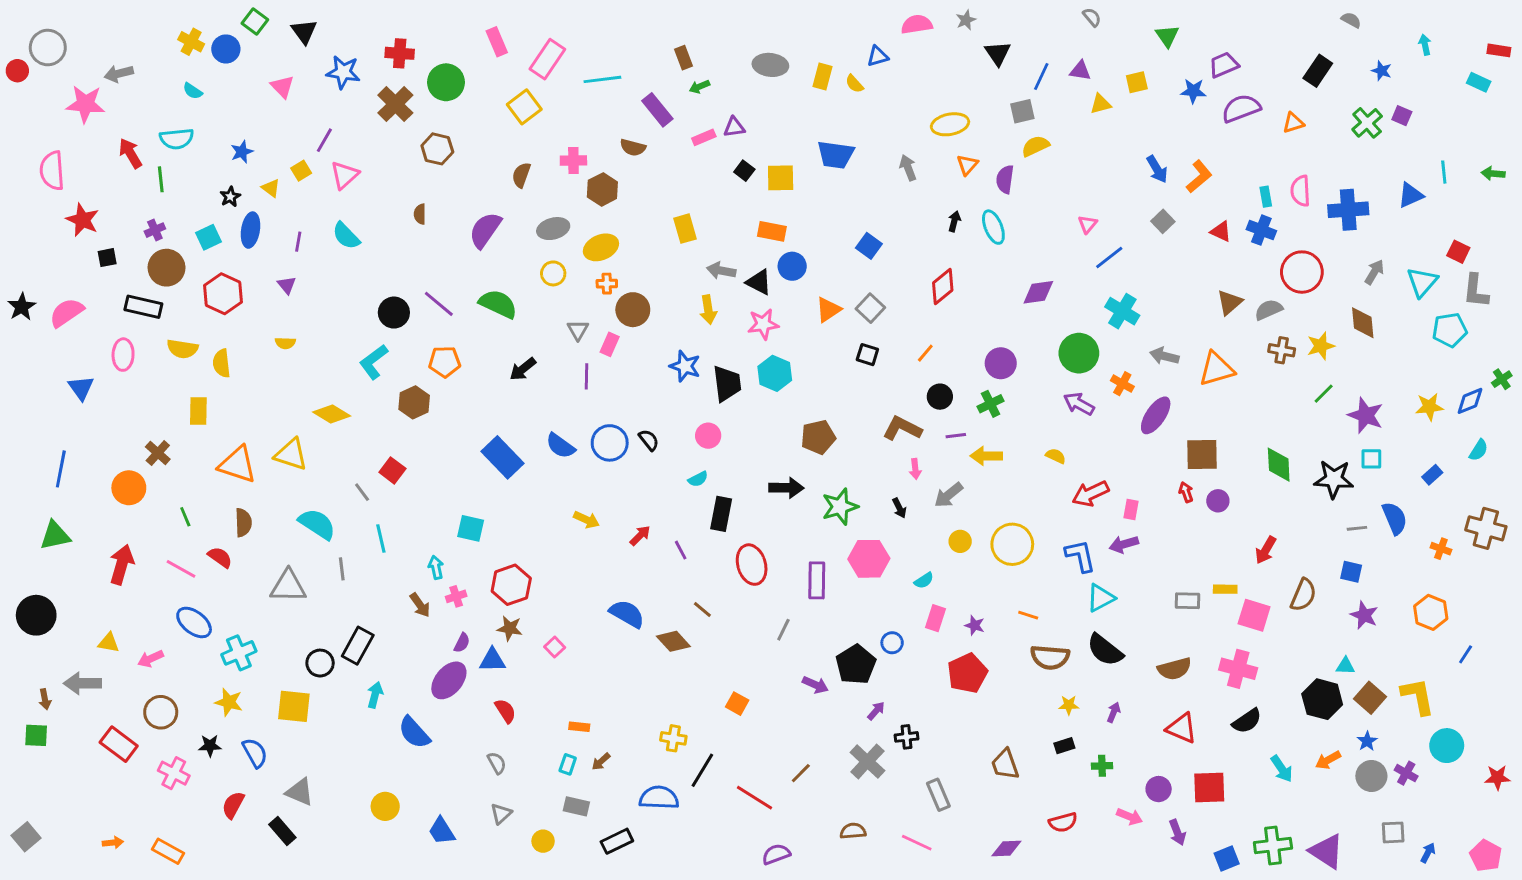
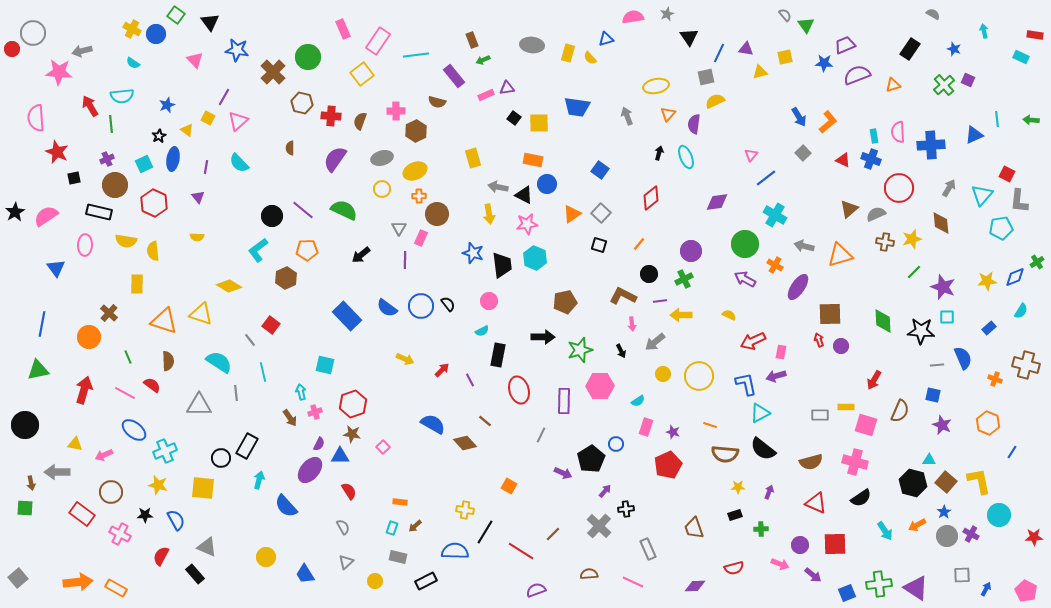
gray semicircle: (1092, 17) -> (785, 15), moved
red cross: (400, 53) -> (331, 116), moved
yellow square: (301, 171) -> (208, 118), turned -32
purple arrow: (1177, 832) -> (813, 575), turned -30
orange arrow: (113, 843) -> (78, 582), size x2.0

